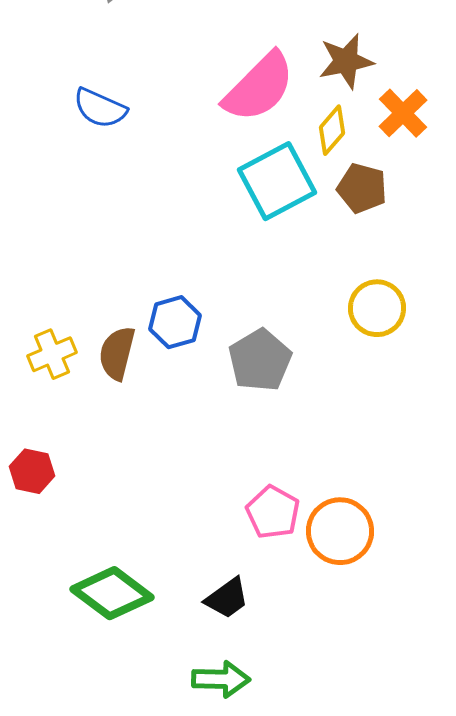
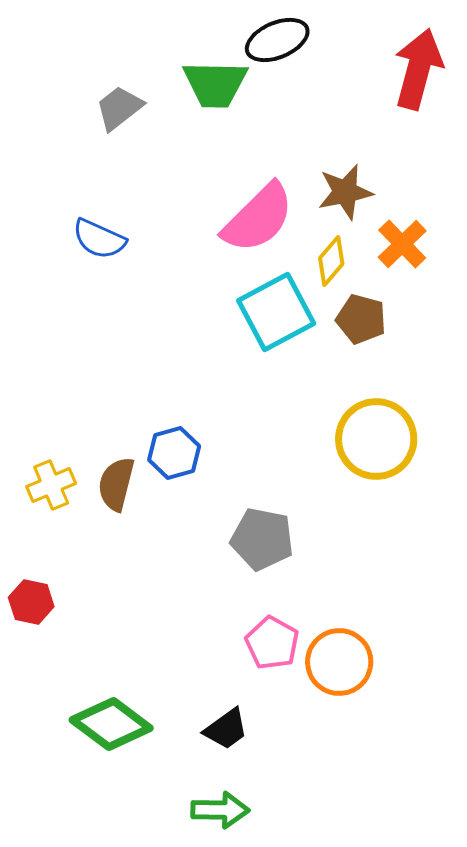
yellow circle: (377, 308) -> (376, 439), size x1.4
gray pentagon: (260, 360) -> (262, 539), moved, turned -30

